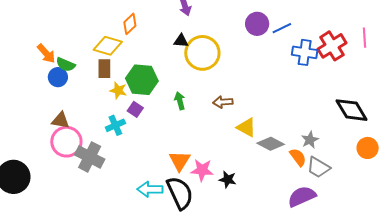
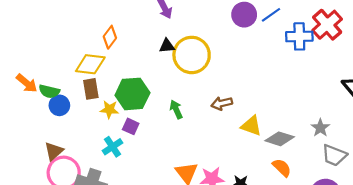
blue circle: (58, 77) -> (59, 105), moved
brown triangle: (61, 120) -> (54, 151), turned -42
orange semicircle: (298, 157) -> (282, 168), moved

